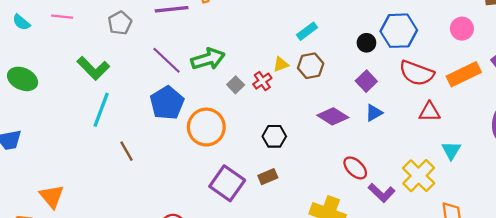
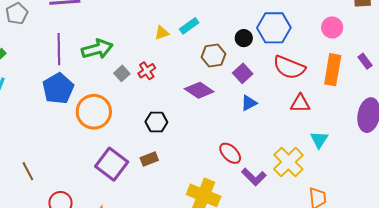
purple line: (167, 60) -> (59, 49), turned 44
yellow triangle: (281, 64) -> (162, 33), moved
brown hexagon: (311, 66) -> (213, 55), moved
orange rectangle: (464, 74) -> (333, 70), turned -56
purple diamond: (333, 116) -> (199, 90), moved
brown line: (126, 151) -> (28, 171), moved

